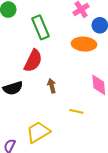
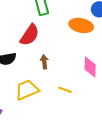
yellow trapezoid: (38, 132) -> (27, 90), moved

